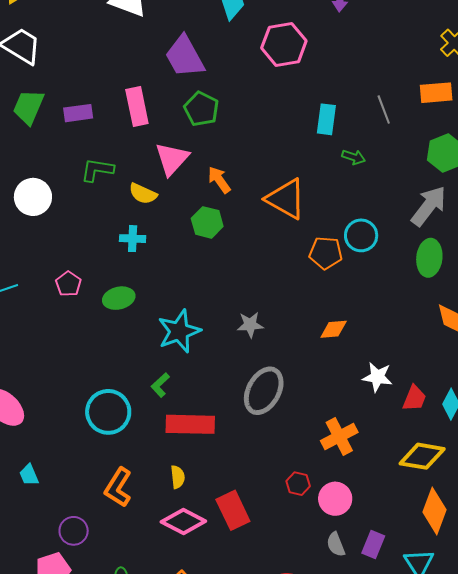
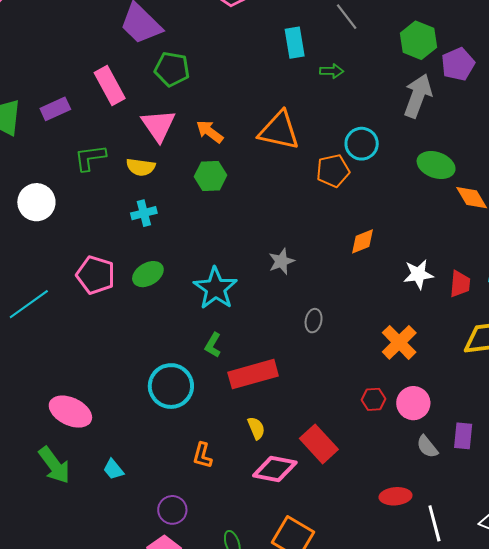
green ellipse: (429, 258) -> (436, 165), moved, turned -60
pink pentagon: (68, 284) -> (96, 275), size x1.5
gray ellipse: (264, 391) -> (314, 321), size x0.5
orange L-shape: (118, 487) -> (202, 455), size x0.7

